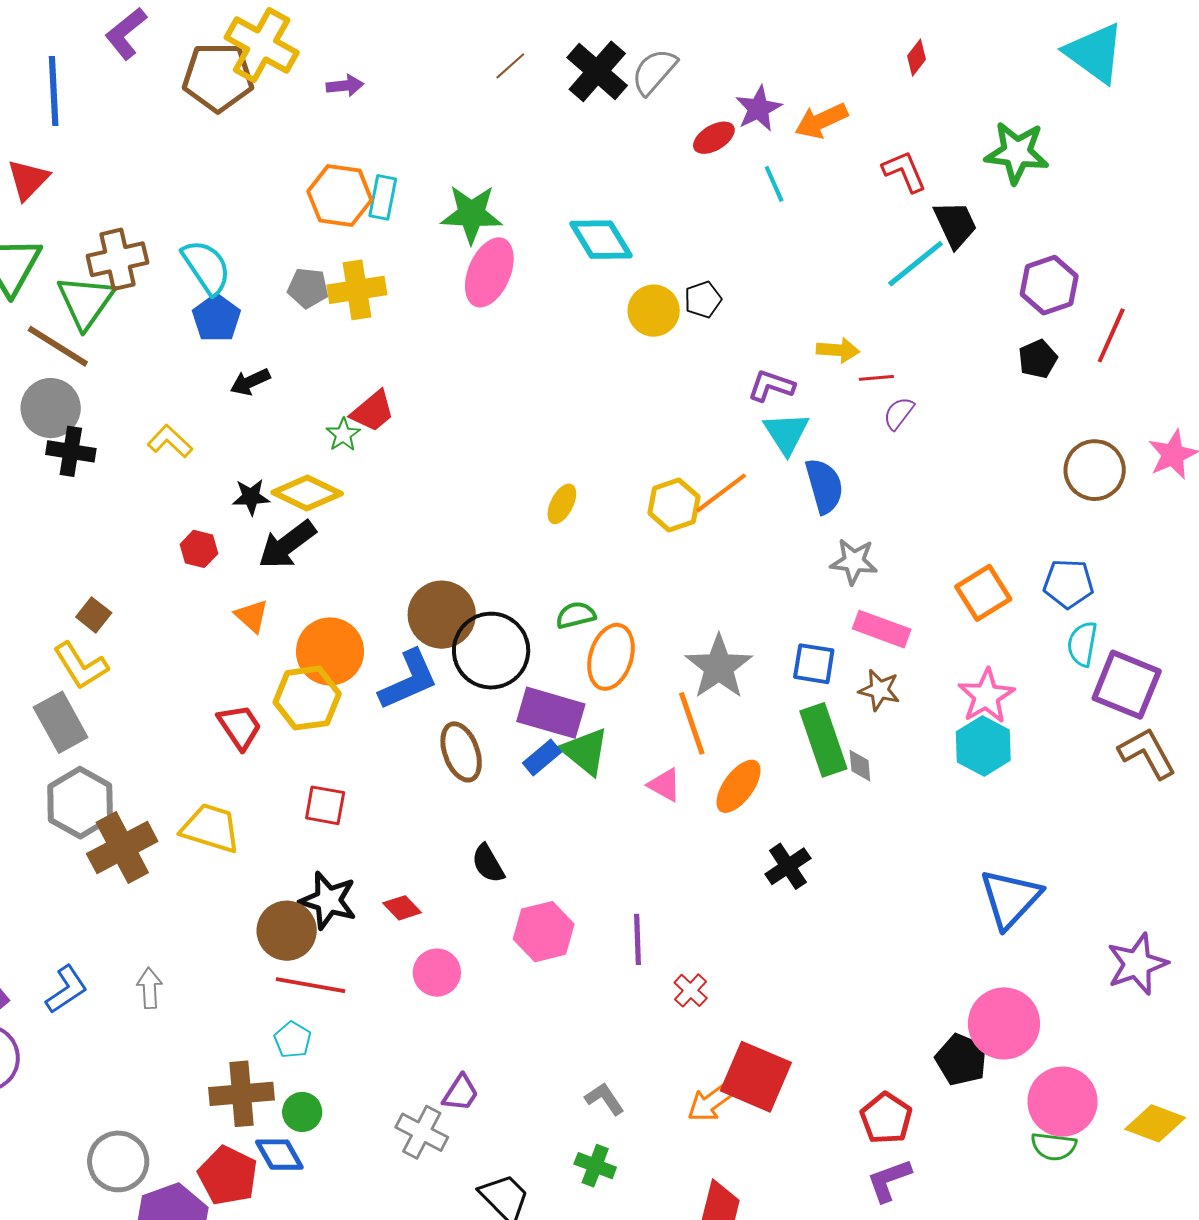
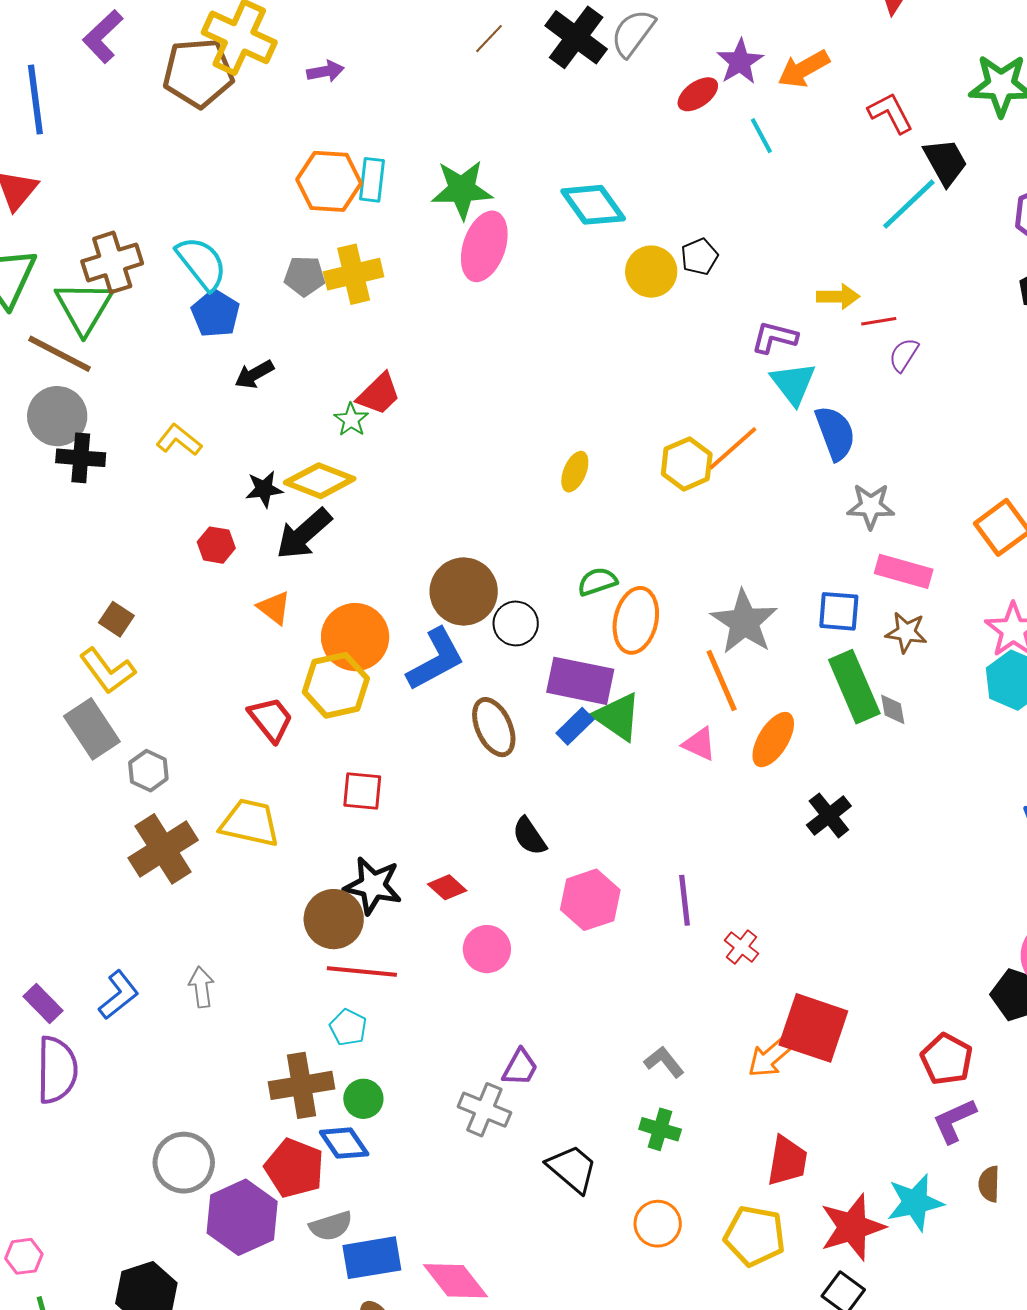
black circle: (491, 651) -> (516, 623), size x0.6
gray hexagon: (80, 803) -> (148, 771), moved, size x0.6

